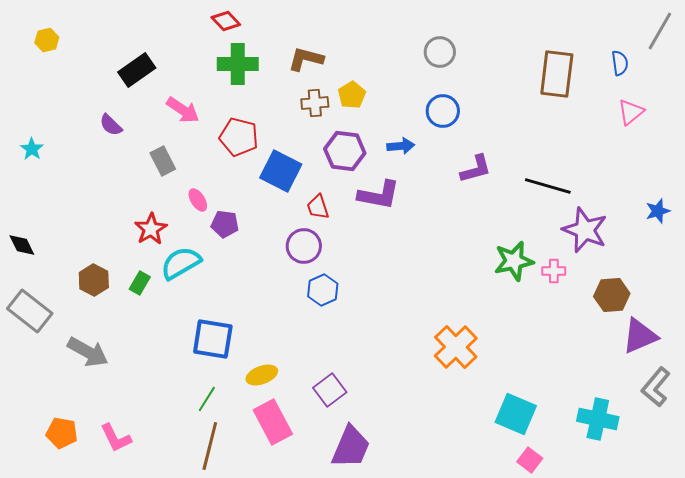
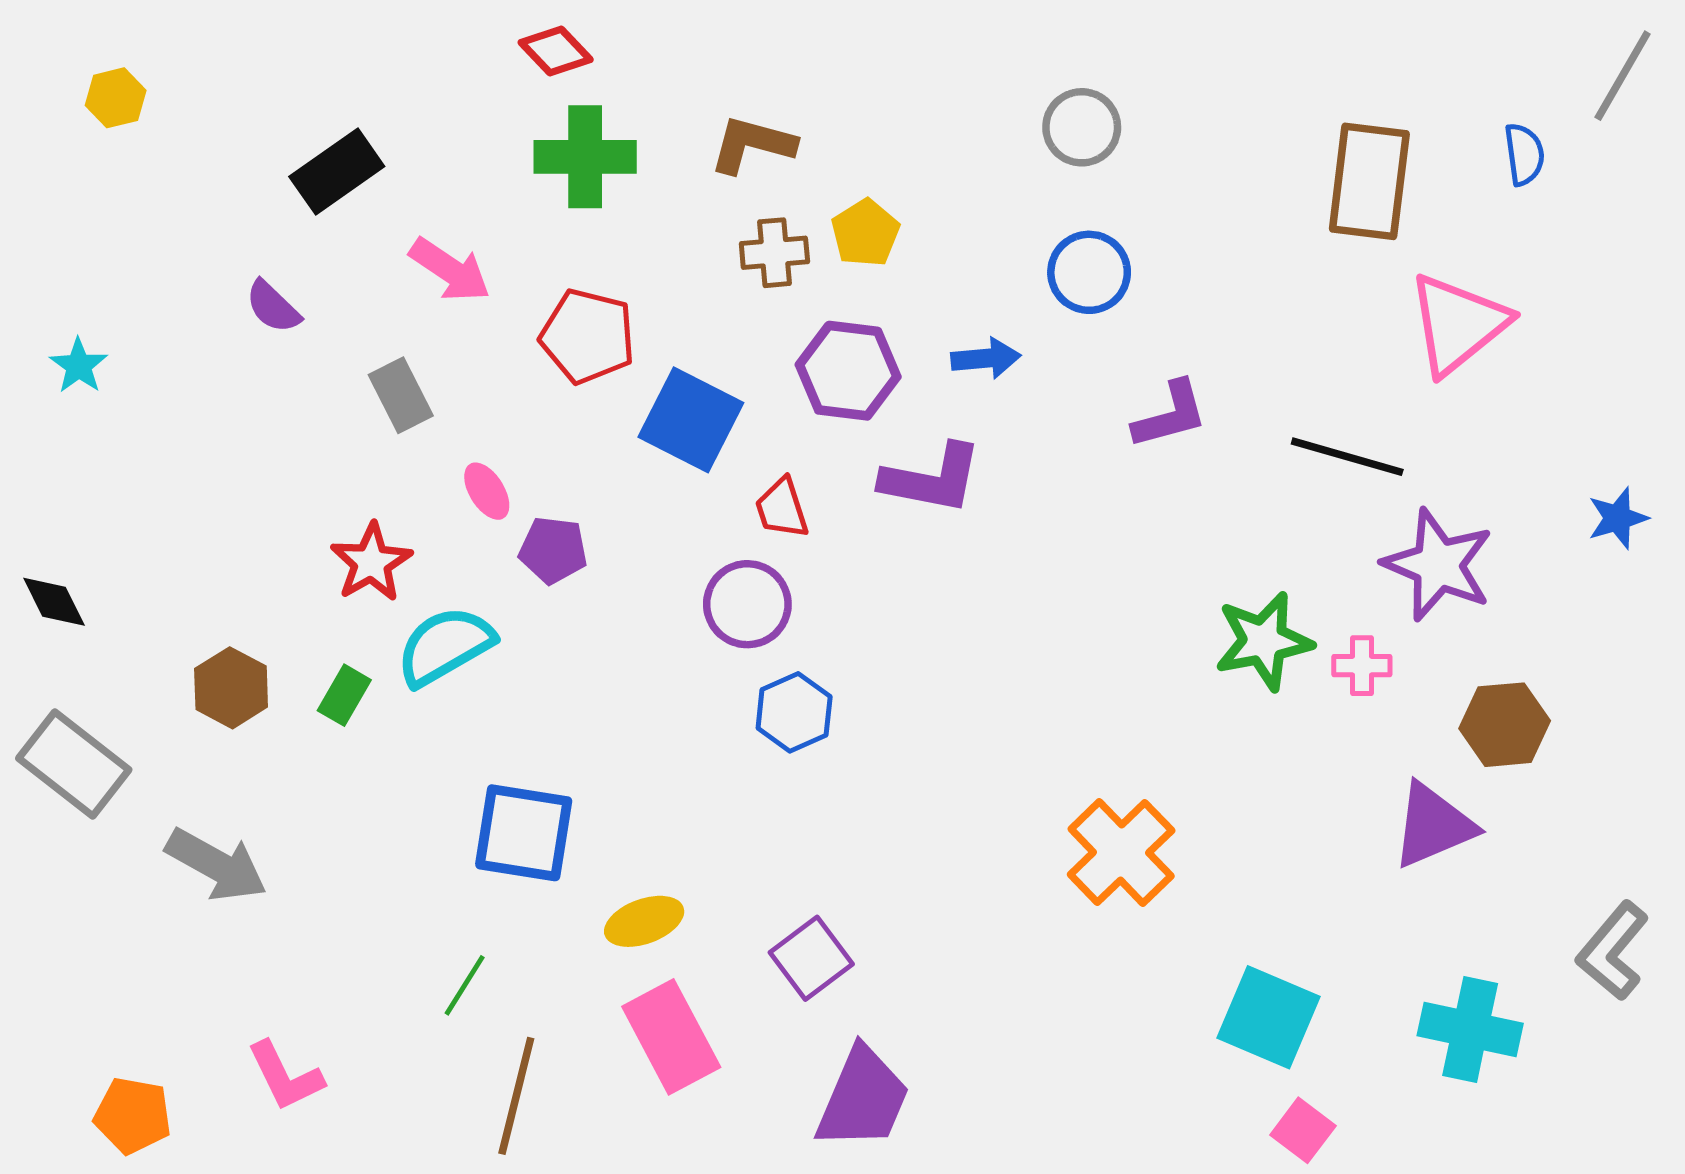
pink triangle: (631, 112) -> (1458, 324), moved, size x1.6
purple triangle: (640, 336) -> (1433, 825), moved
green line: (207, 399) -> (465, 985), moved
orange pentagon: (62, 433) -> (133, 1116), moved

